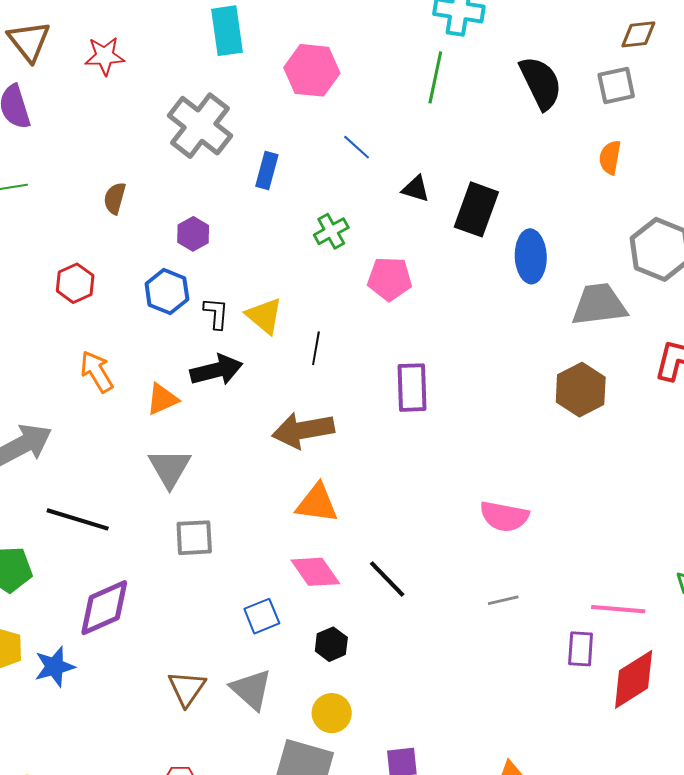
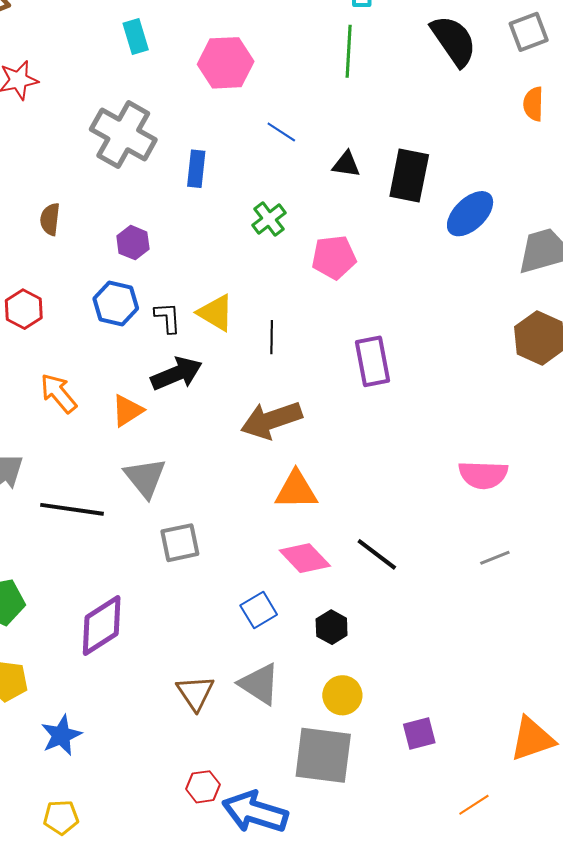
cyan rectangle: (227, 31) -> (136, 37), size x0.7
blue ellipse: (531, 256) -> (470, 214), turned 57
black line: (78, 519) -> (72, 509), moved
blue star: (55, 667) -> (61, 735), moved

